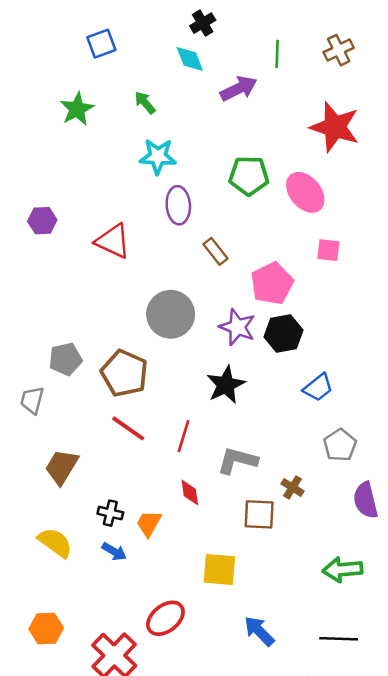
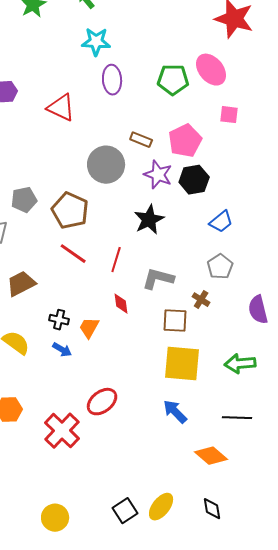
green pentagon: (249, 176) -> (173, 80), moved
brown rectangle: (215, 251) -> (141, 140), moved, turned -30
gray pentagon: (340, 445) -> (220, 267), moved
brown trapezoid: (62, 467) -> (21, 284), turned 32
yellow square: (219, 570) -> (182, 364), moved, size x1.4

